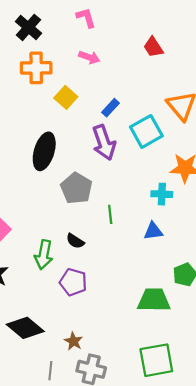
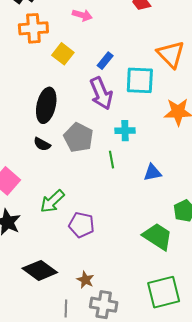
cyan square: (146, 131) -> (140, 80), turned 36
cyan cross: (162, 194) -> (125, 131), moved
black semicircle: (75, 241) -> (42, 144), moved
green arrow: (44, 255) -> (52, 201), turned 40
green trapezoid: (154, 300) -> (158, 236), turned 36

